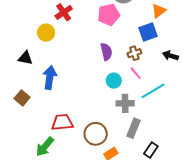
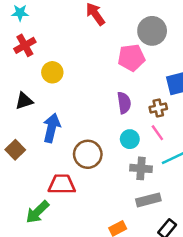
red cross: (64, 12) -> (25, 45), moved
black triangle: (25, 58) -> (24, 101), turned -35
gray rectangle: (134, 128) -> (148, 200), turned 48
brown circle: (96, 134) -> (88, 154), moved

